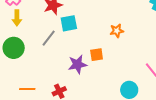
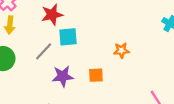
purple star: (77, 64) -> (63, 76), moved

